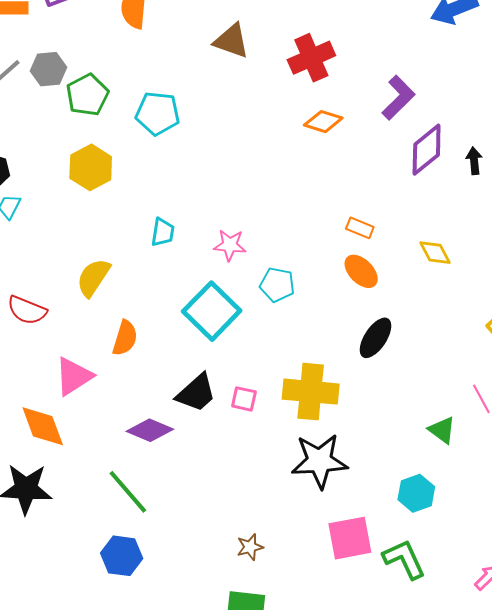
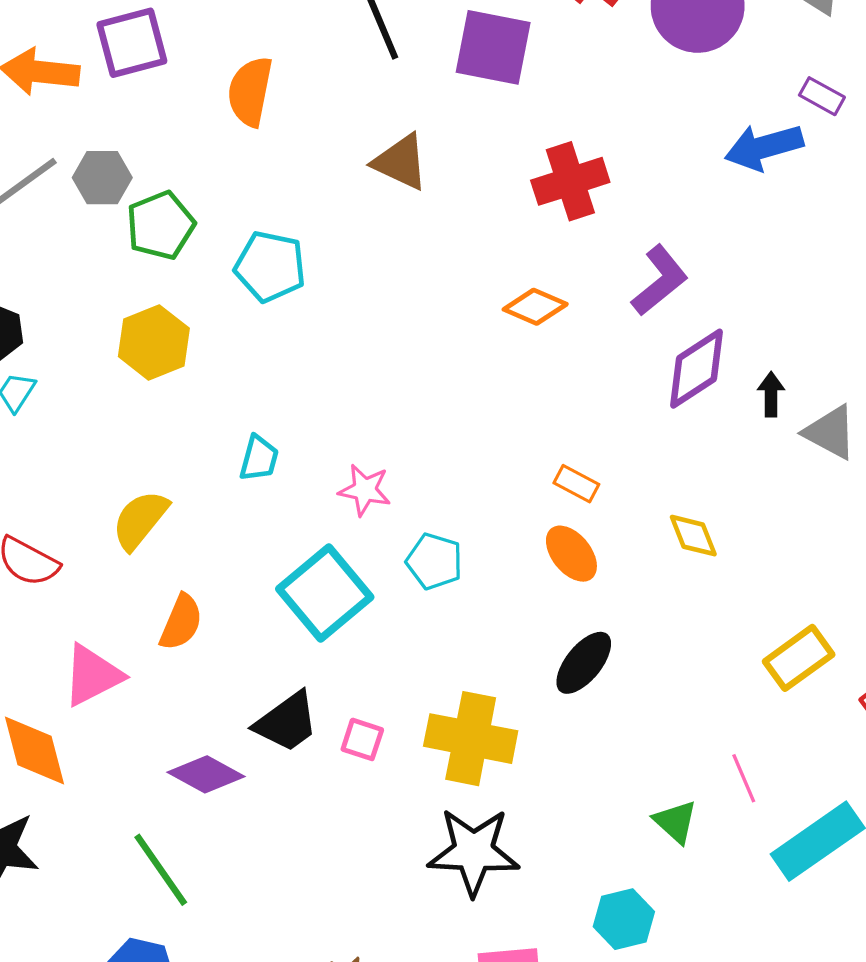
red cross: (311, 58) -> (570, 181), moved

